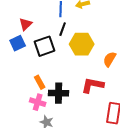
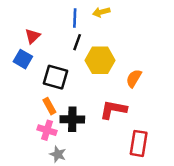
blue square: (18, 43) -> (23, 59), turned -35
black square: (45, 46) -> (55, 77), moved, turned 35

